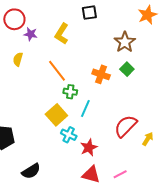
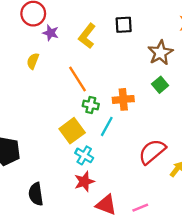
black square: (89, 13) -> (124, 25), moved
orange cross: (101, 74) -> (123, 99), moved, turned -30
red star: (89, 148) -> (84, 182), moved
black semicircle: (31, 171) -> (36, 194), turned 108

